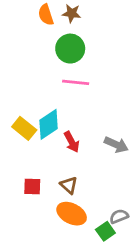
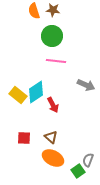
gray arrow: (116, 145) -> (86, 85), moved
gray semicircle: (119, 216) -> (88, 160), turned -48

